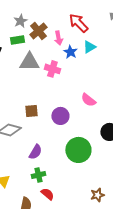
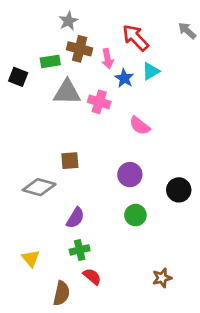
gray star: (20, 21) -> (68, 21), moved
brown cross: (38, 31) -> (80, 49), turned -36
pink semicircle: (88, 100) -> (140, 126), moved
purple circle: (60, 116) -> (130, 175), moved
green circle: (78, 150) -> (135, 215), size x0.6

